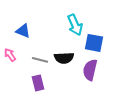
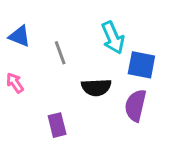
blue triangle: (23, 31) -> (19, 36), moved
gray line: (40, 60) -> (60, 53), moved, turned 56

